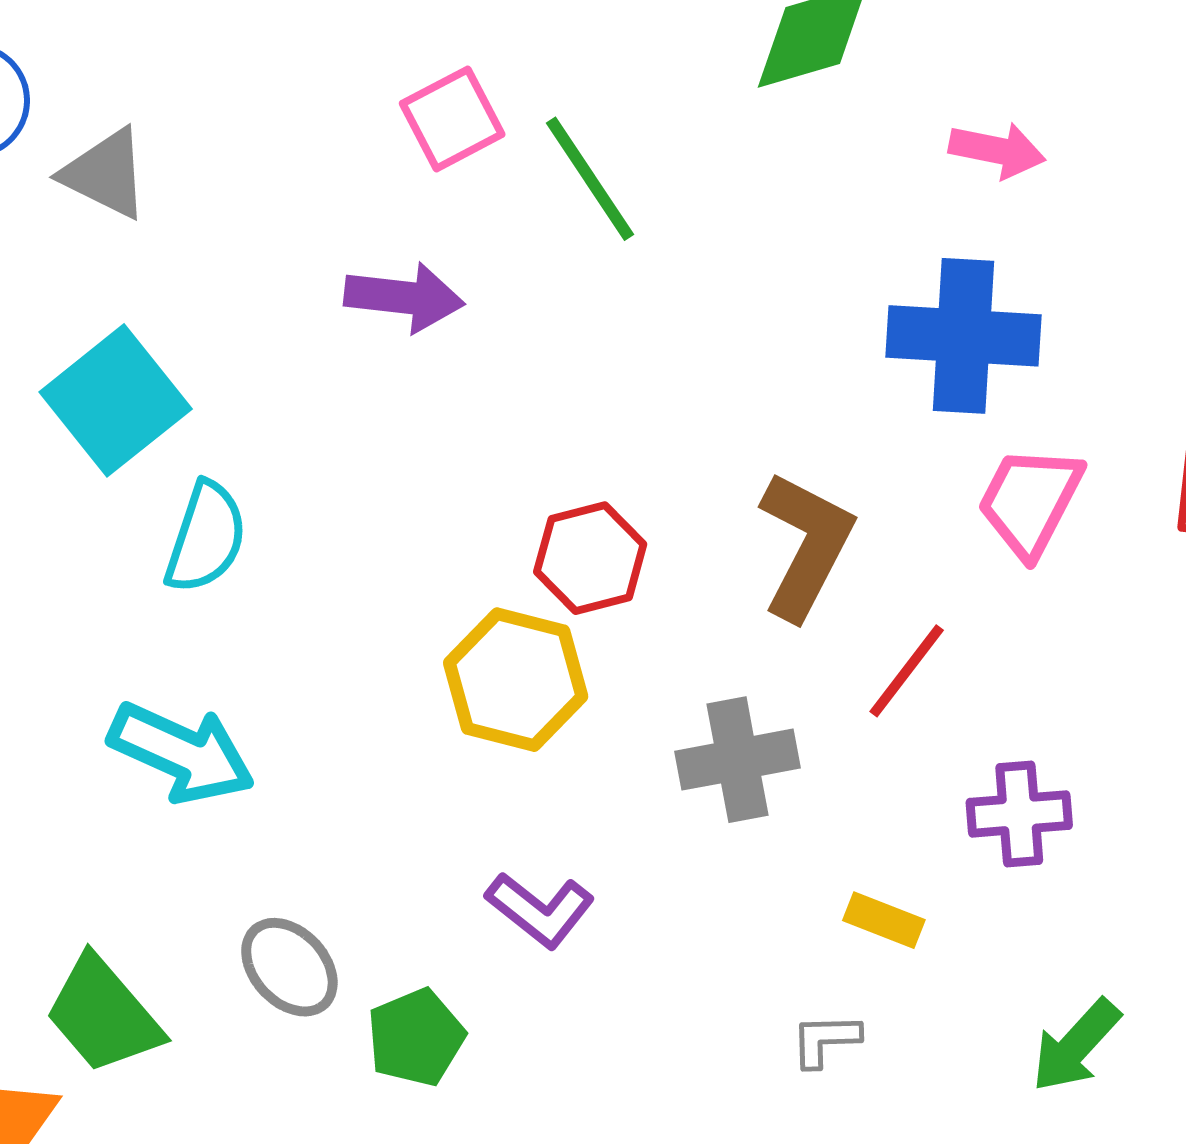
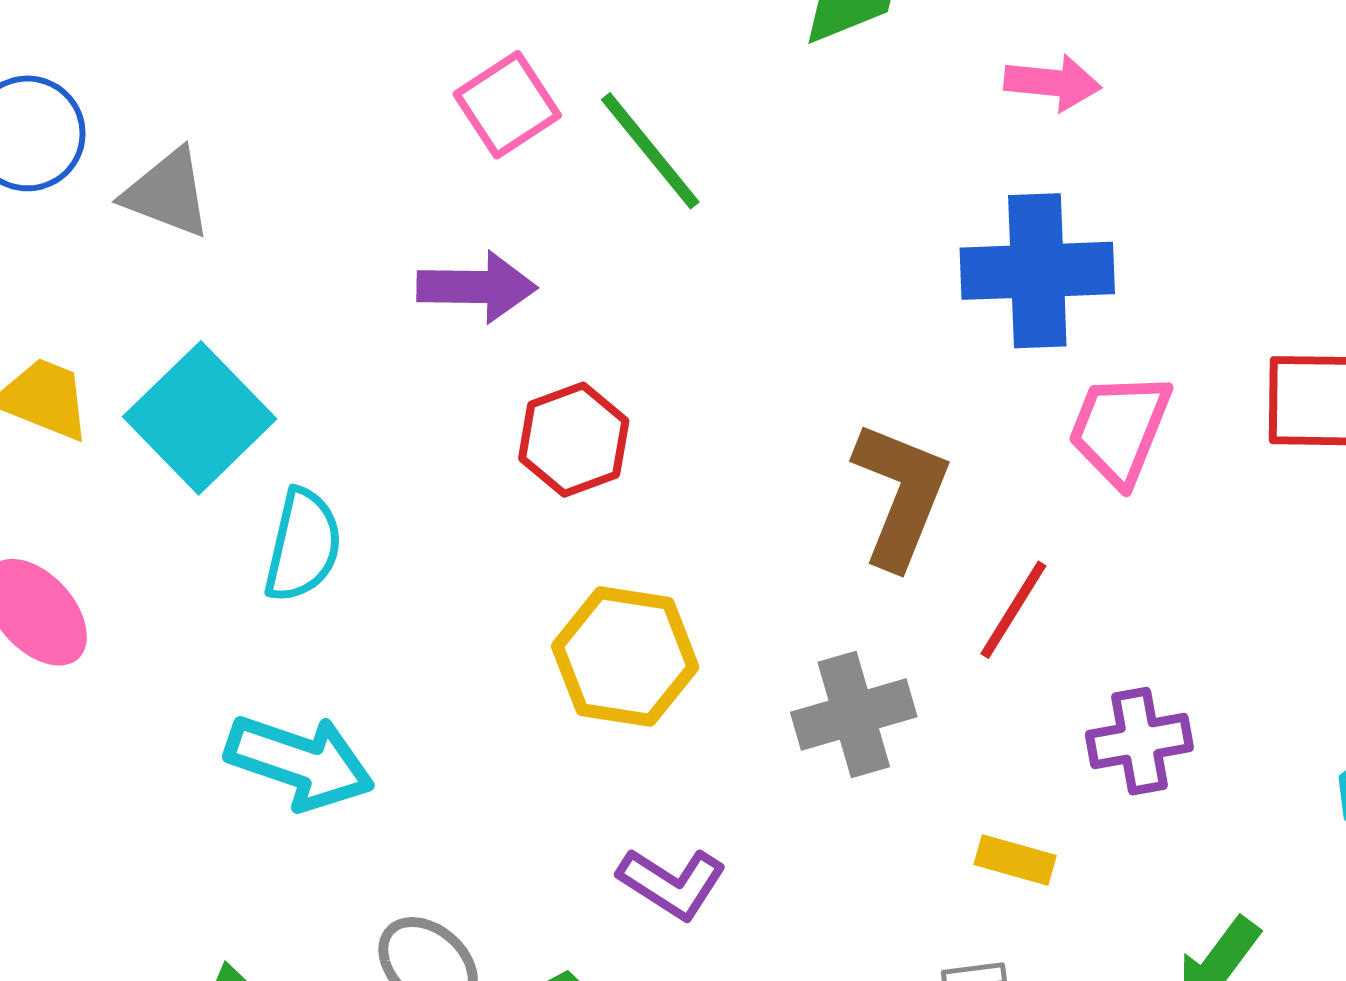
red hexagon: (590, 558) -> (574, 440), moved

